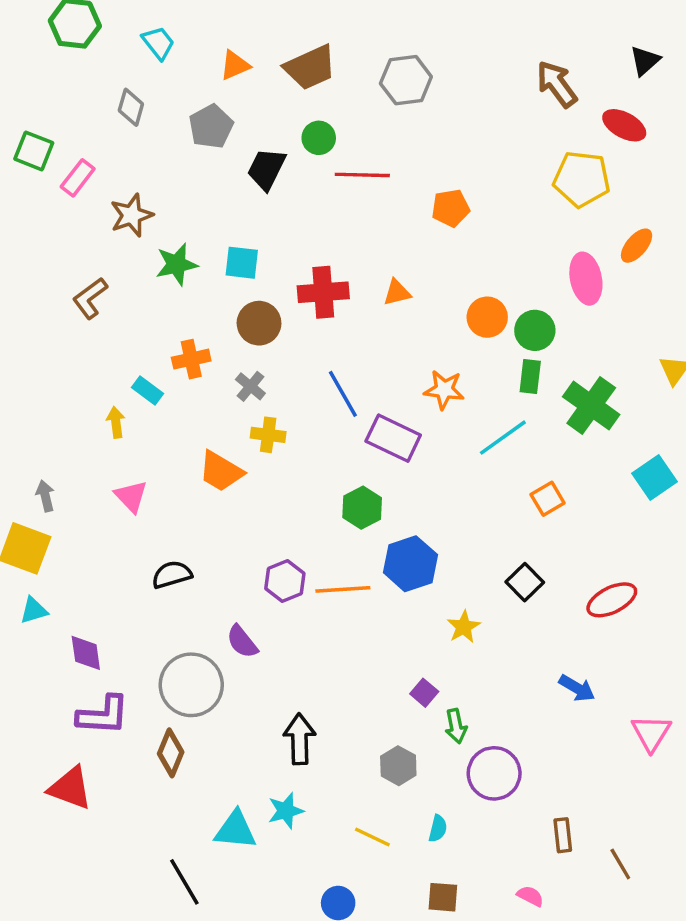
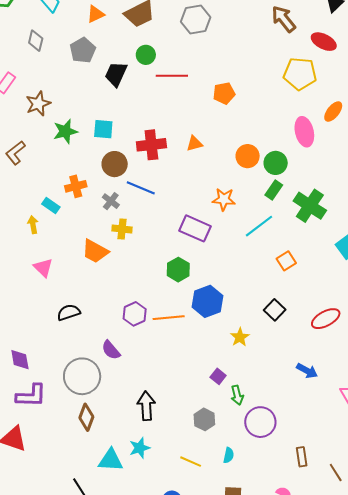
green rectangle: (530, 377) -> (274, 190), turned 30
blue line: (343, 394) -> (141, 188), moved, turned -36
brown diamond: (171, 753) -> (86, 417), moved

